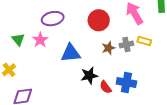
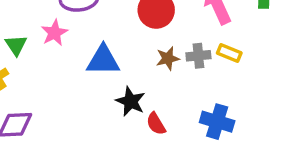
green triangle: (18, 40) -> (16, 45), moved
black star: (89, 76) -> (130, 101), turned 30
blue cross: (126, 83) -> (217, 122), moved

